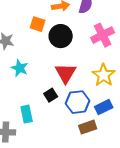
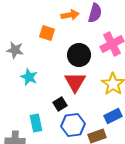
black circle: (61, 36) -> (79, 55), moved
blue hexagon: (78, 102) -> (73, 125), moved

